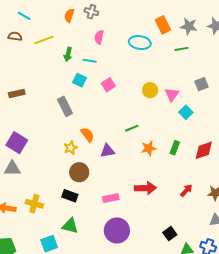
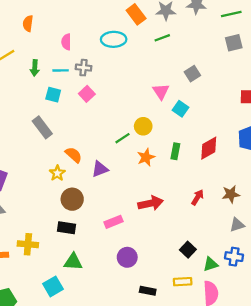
gray cross: (91, 12) -> (83, 68), moved
yellow circle: (150, 90) -> (143, 126), moved
purple circle: (117, 231) -> (127, 257), size x0.7

